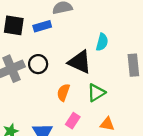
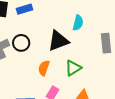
black triangle: (80, 62) -> (58, 41), turned -45

